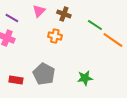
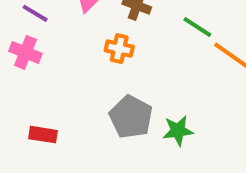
gray pentagon: (44, 74) -> (131, 117), moved

